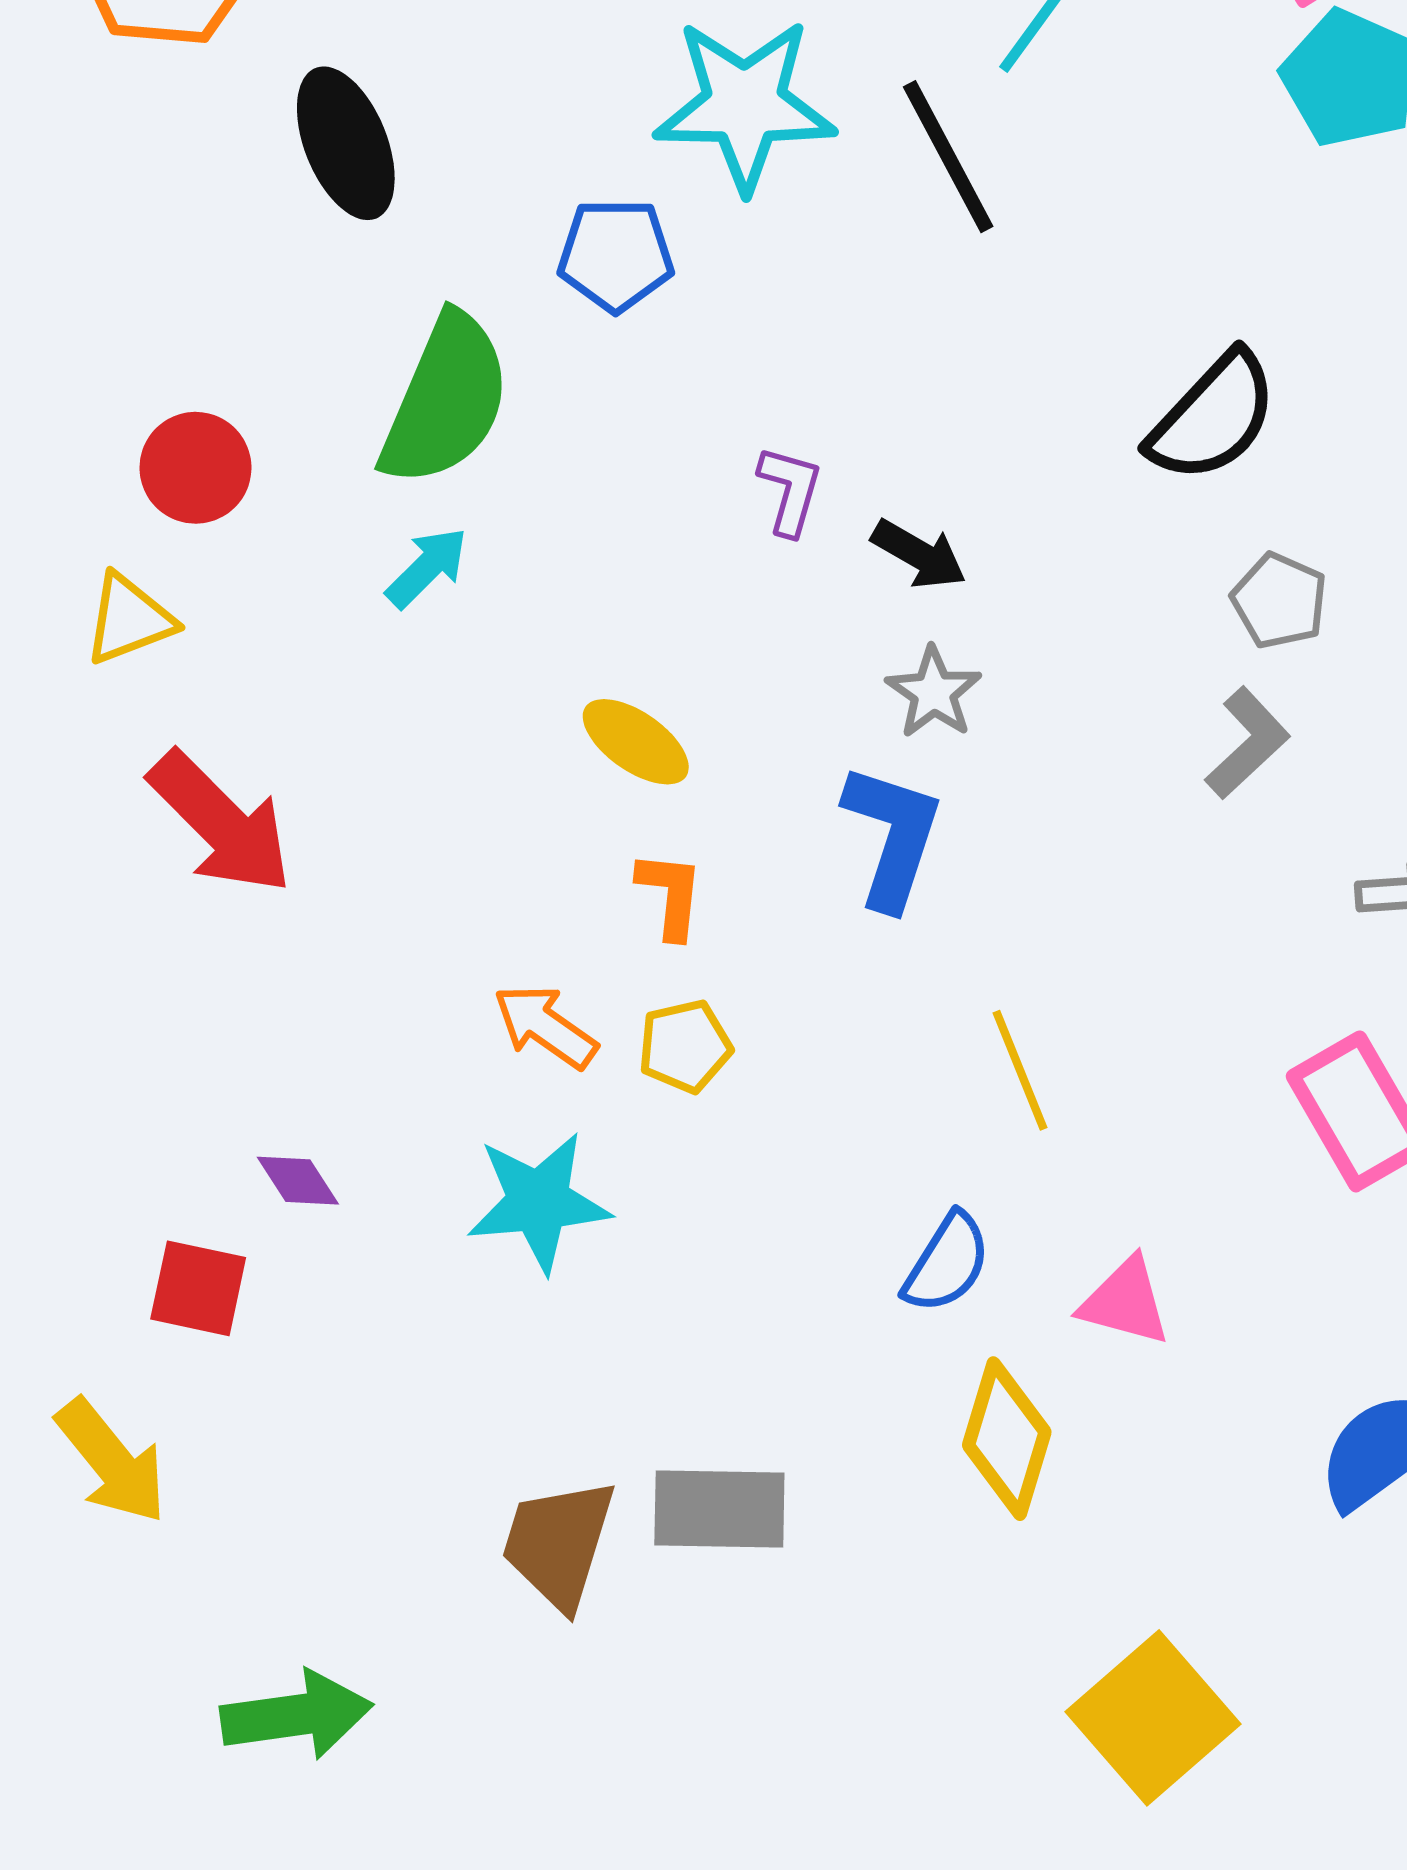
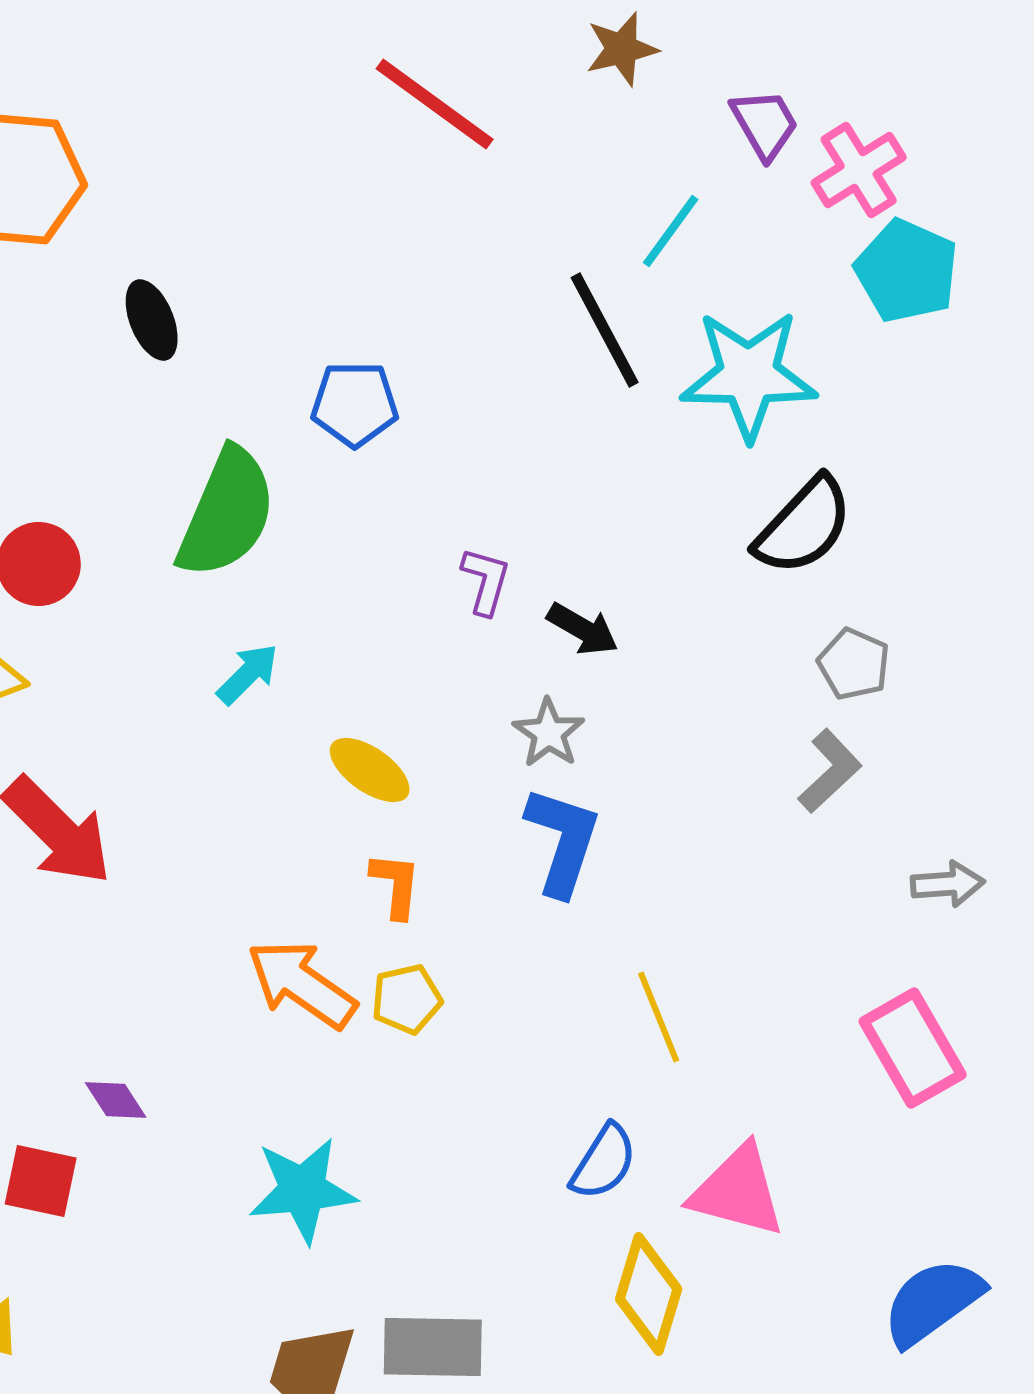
cyan star: (745, 105) -> (749, 375), moved
black ellipse: (346, 143) -> (152, 320), size x0.7
cyan arrow: (427, 568) -> (248, 674), moved
gray star: (934, 693) -> (549, 733), moved
orange arrow: (545, 1026) -> (302, 984), size x1.4
cyan star: (539, 1202) -> (303, 1190), moved
pink triangle: (1125, 1302) -> (738, 1191), size x1.4

